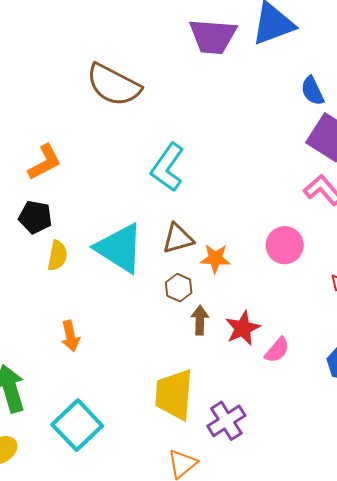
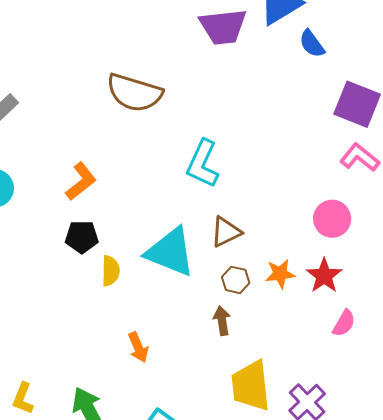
blue semicircle: (312, 91) -> (312, 44), moved
orange star: (215, 258) -> (280, 274), moved
brown arrow: (200, 320) -> (222, 321), moved
red star: (243, 328) -> (324, 276), moved

